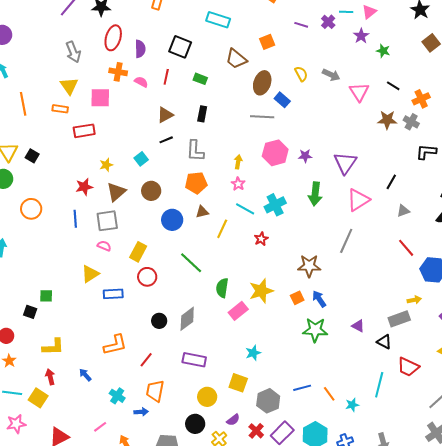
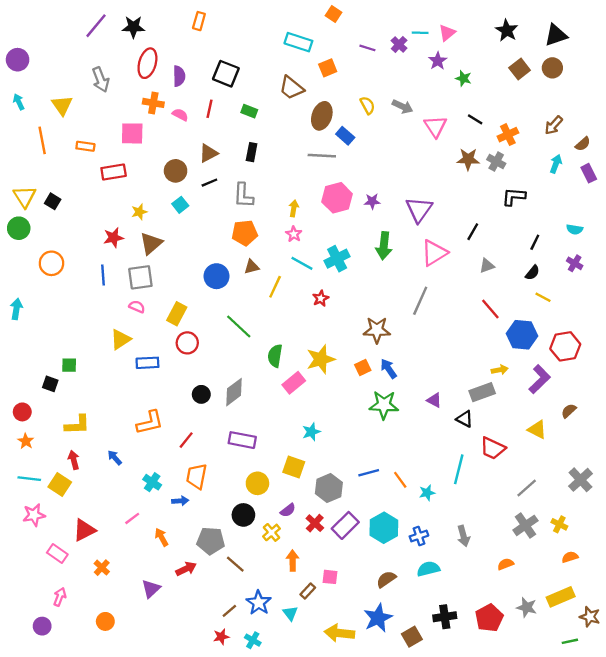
cyan rectangle: (218, 20) -> (298, 42), moved
yellow triangle: (69, 86) -> (62, 105), moved
brown circle: (151, 191) -> (176, 171), moved

